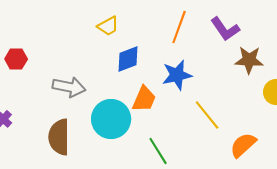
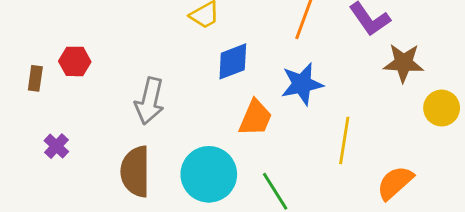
gray arrow: (69, 87) -> (150, 101), turned 92
yellow line: (207, 115) -> (344, 140), turned 48
cyan circle: (111, 119) -> (209, 174), moved

